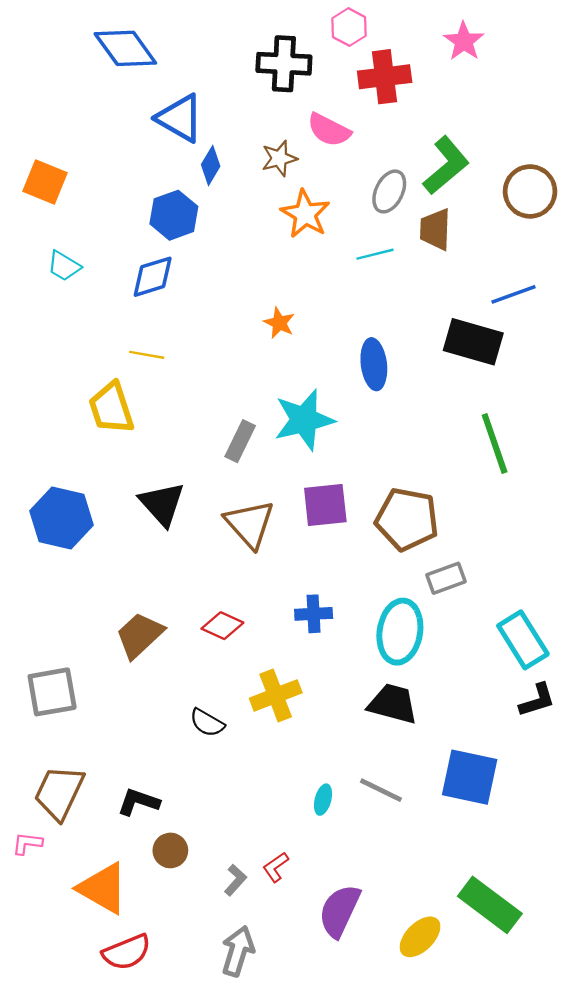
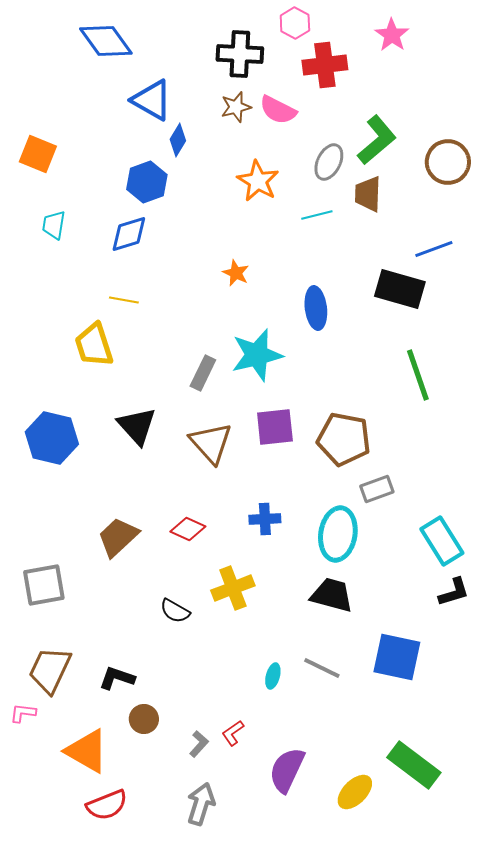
brown star: (279, 158) -> (236, 107), moved
cyan trapezoid: (64, 266) -> (54, 225), turned 68

